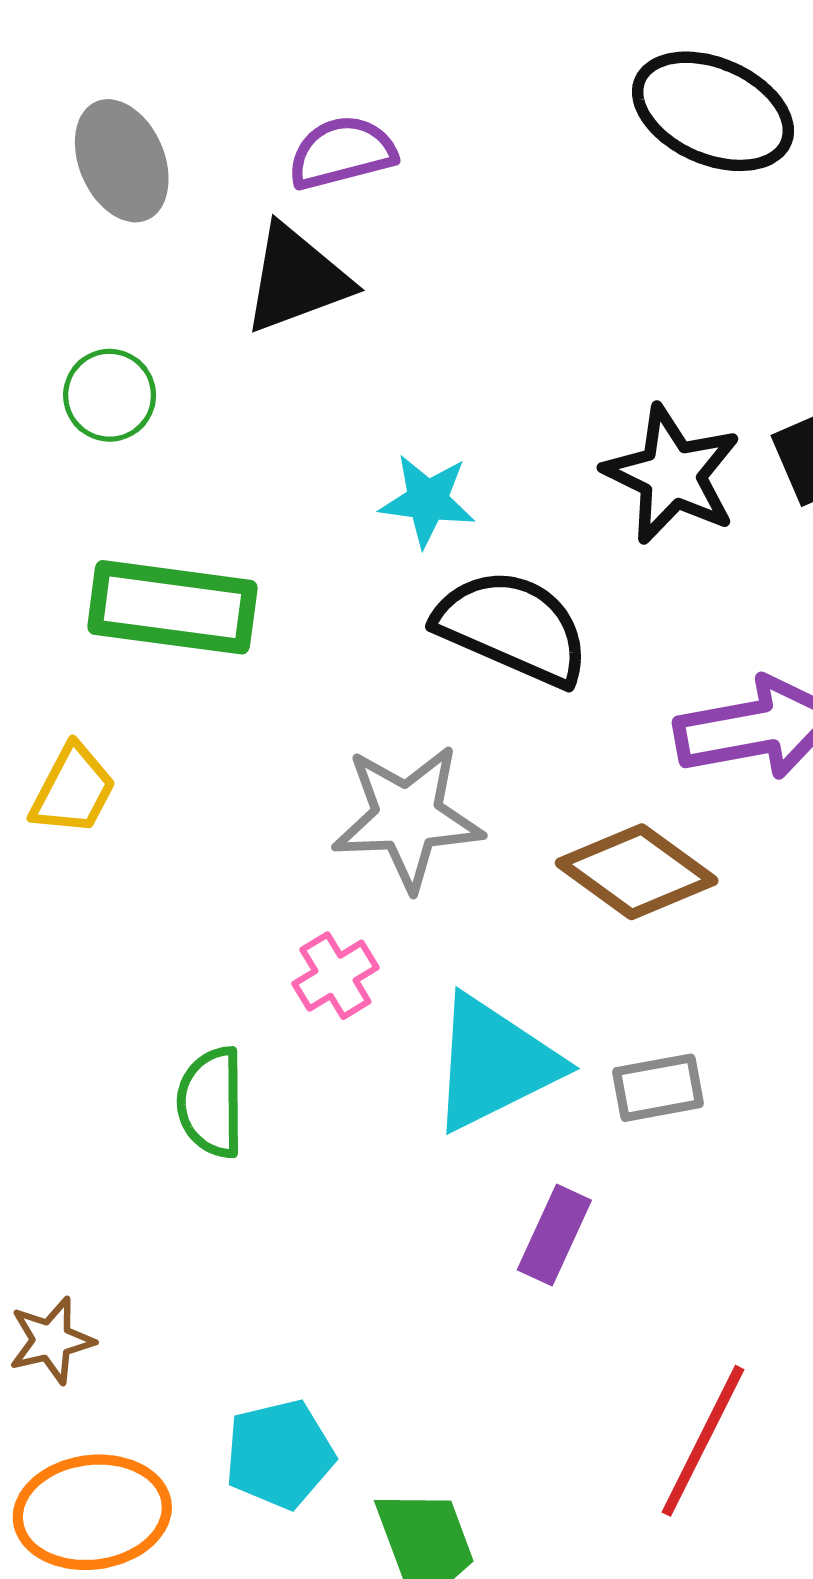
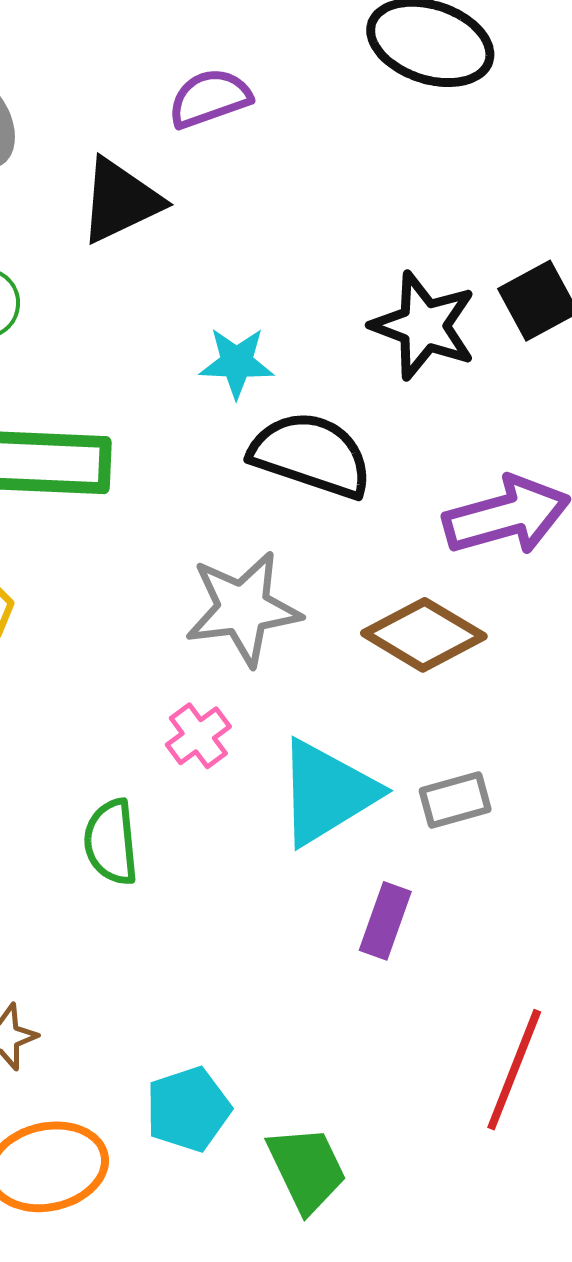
purple semicircle: (342, 153) -> (210, 98), moved

